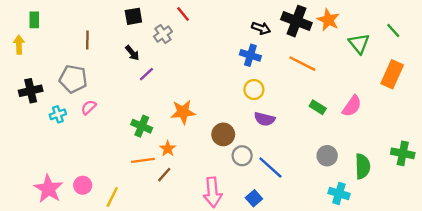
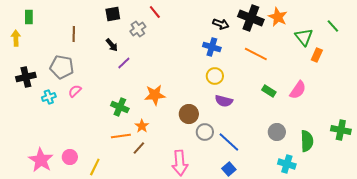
orange rectangle: (392, 74) -> (317, 55), moved, size x0.6
blue square: (254, 198) -> (229, 169), moved

